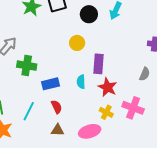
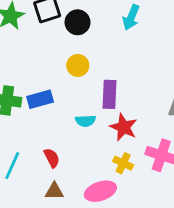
black circle: (89, 14) -> (78, 22), moved
cyan semicircle: (81, 82) -> (85, 121), turned -88
blue rectangle: (50, 84) -> (40, 99), moved

